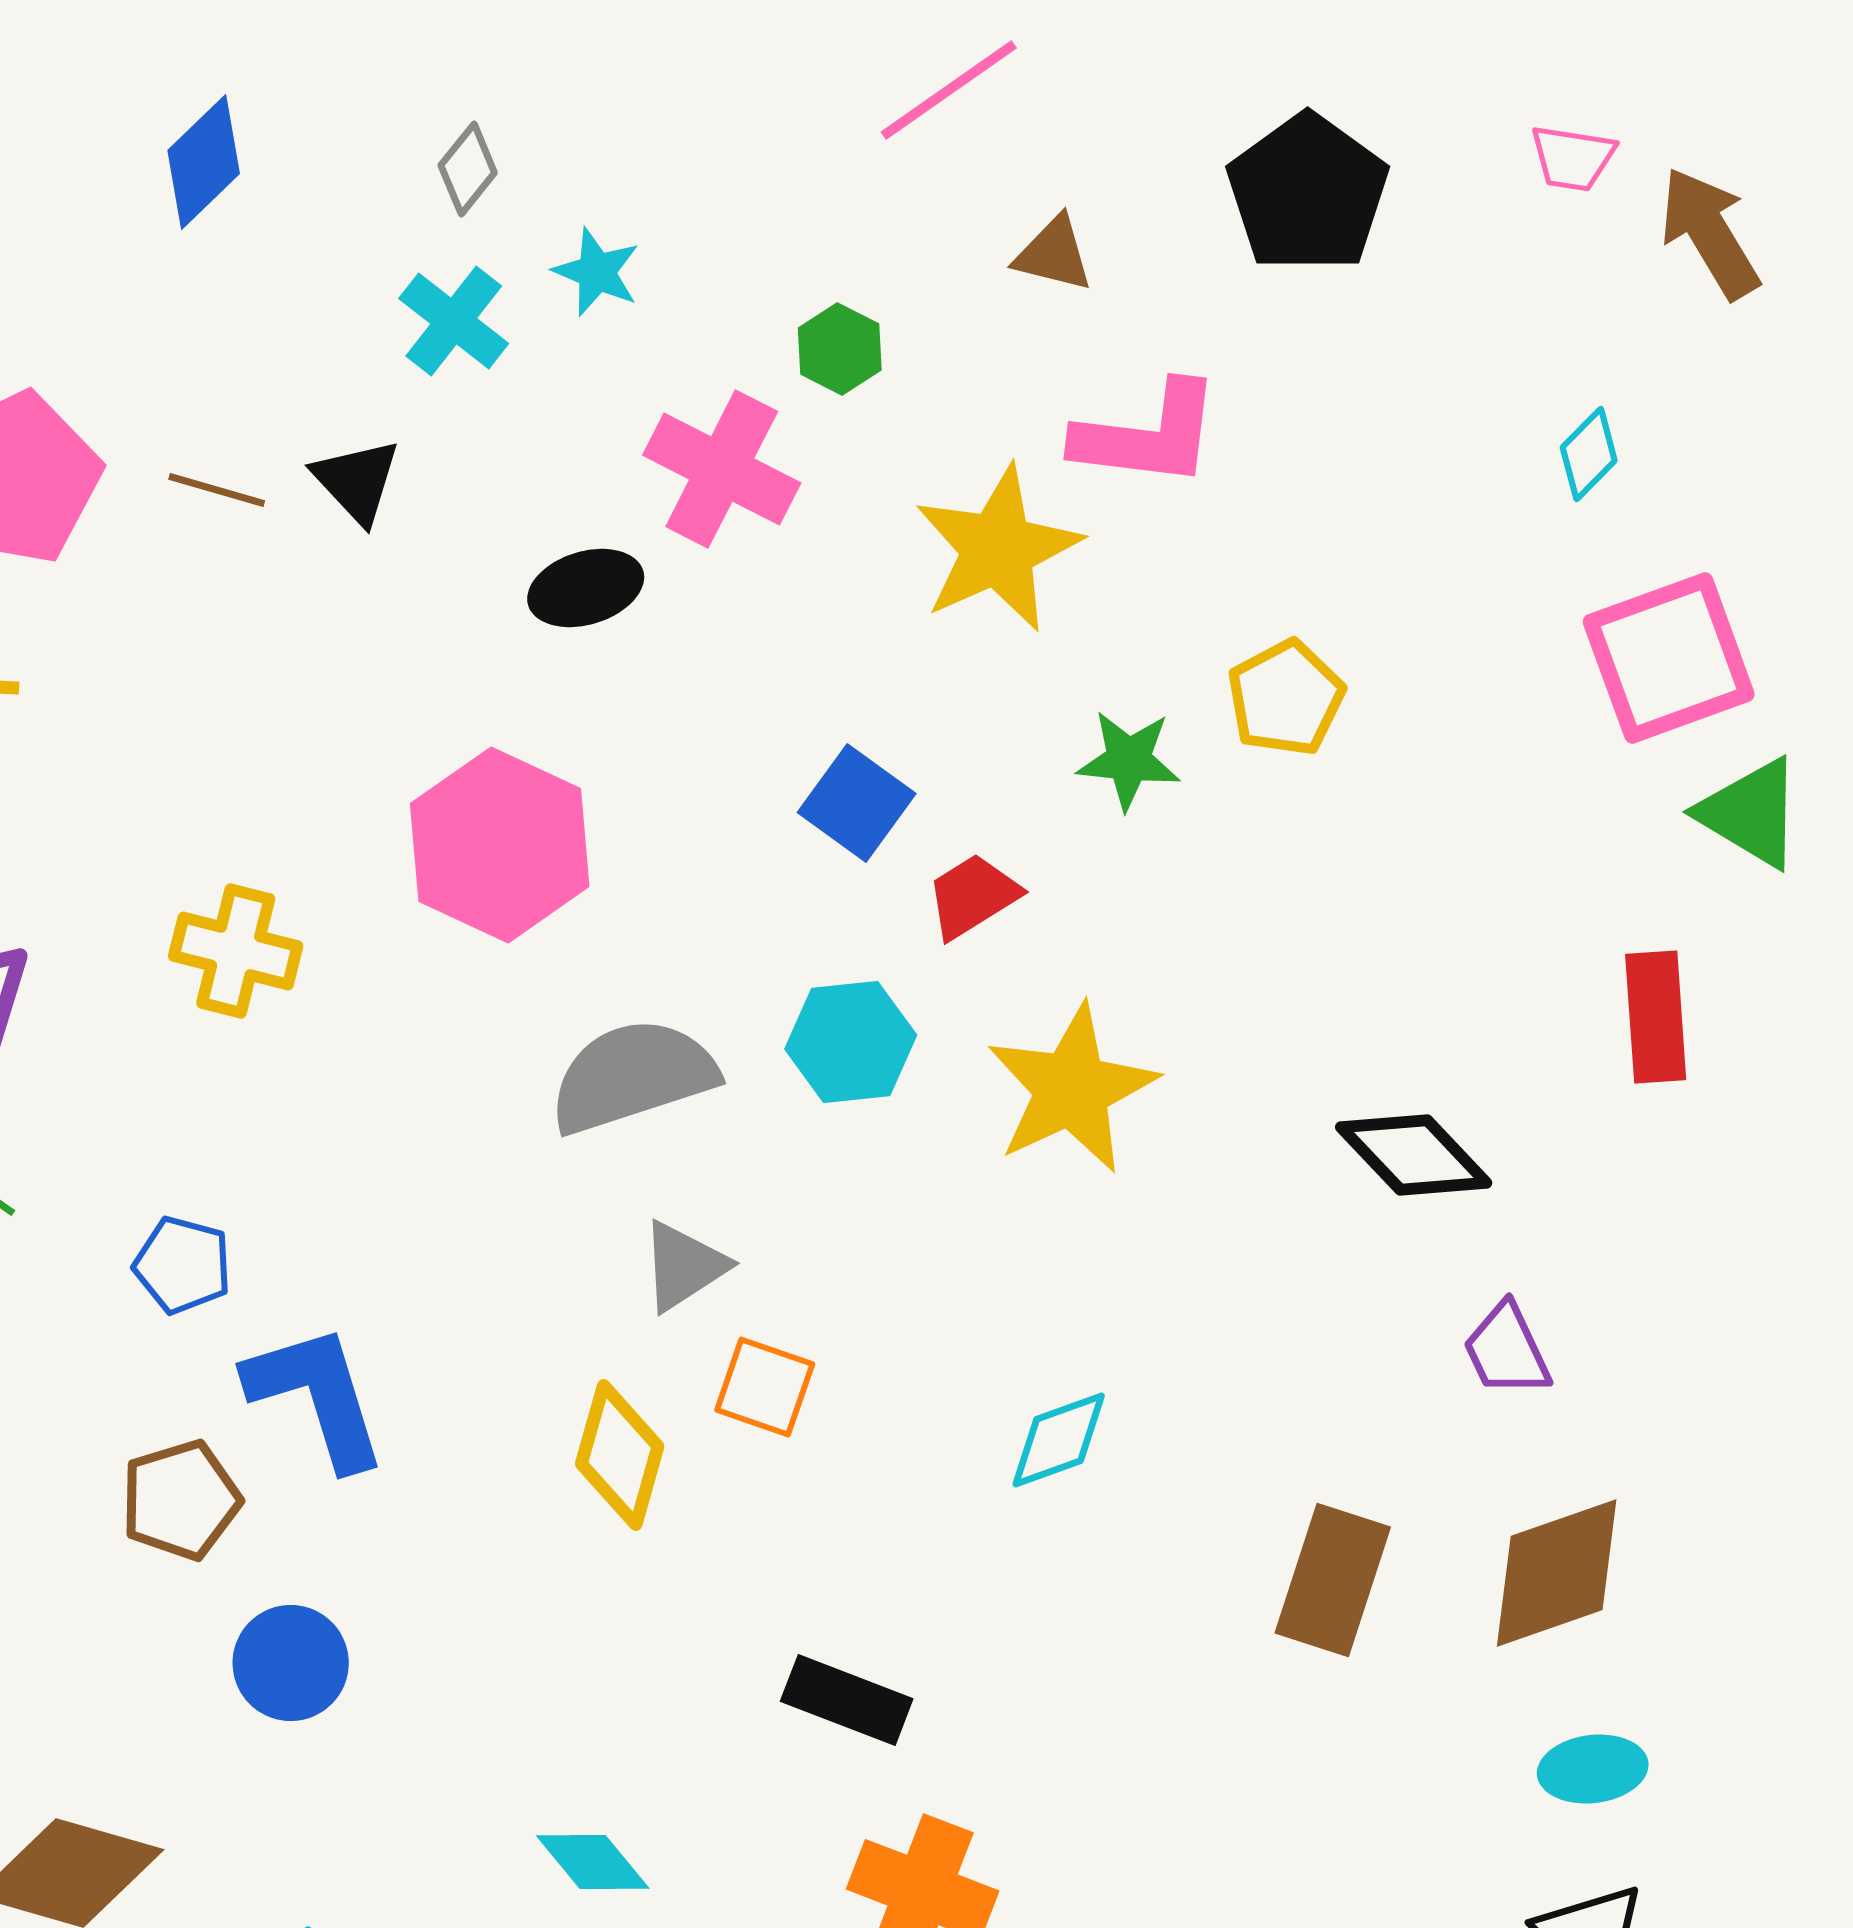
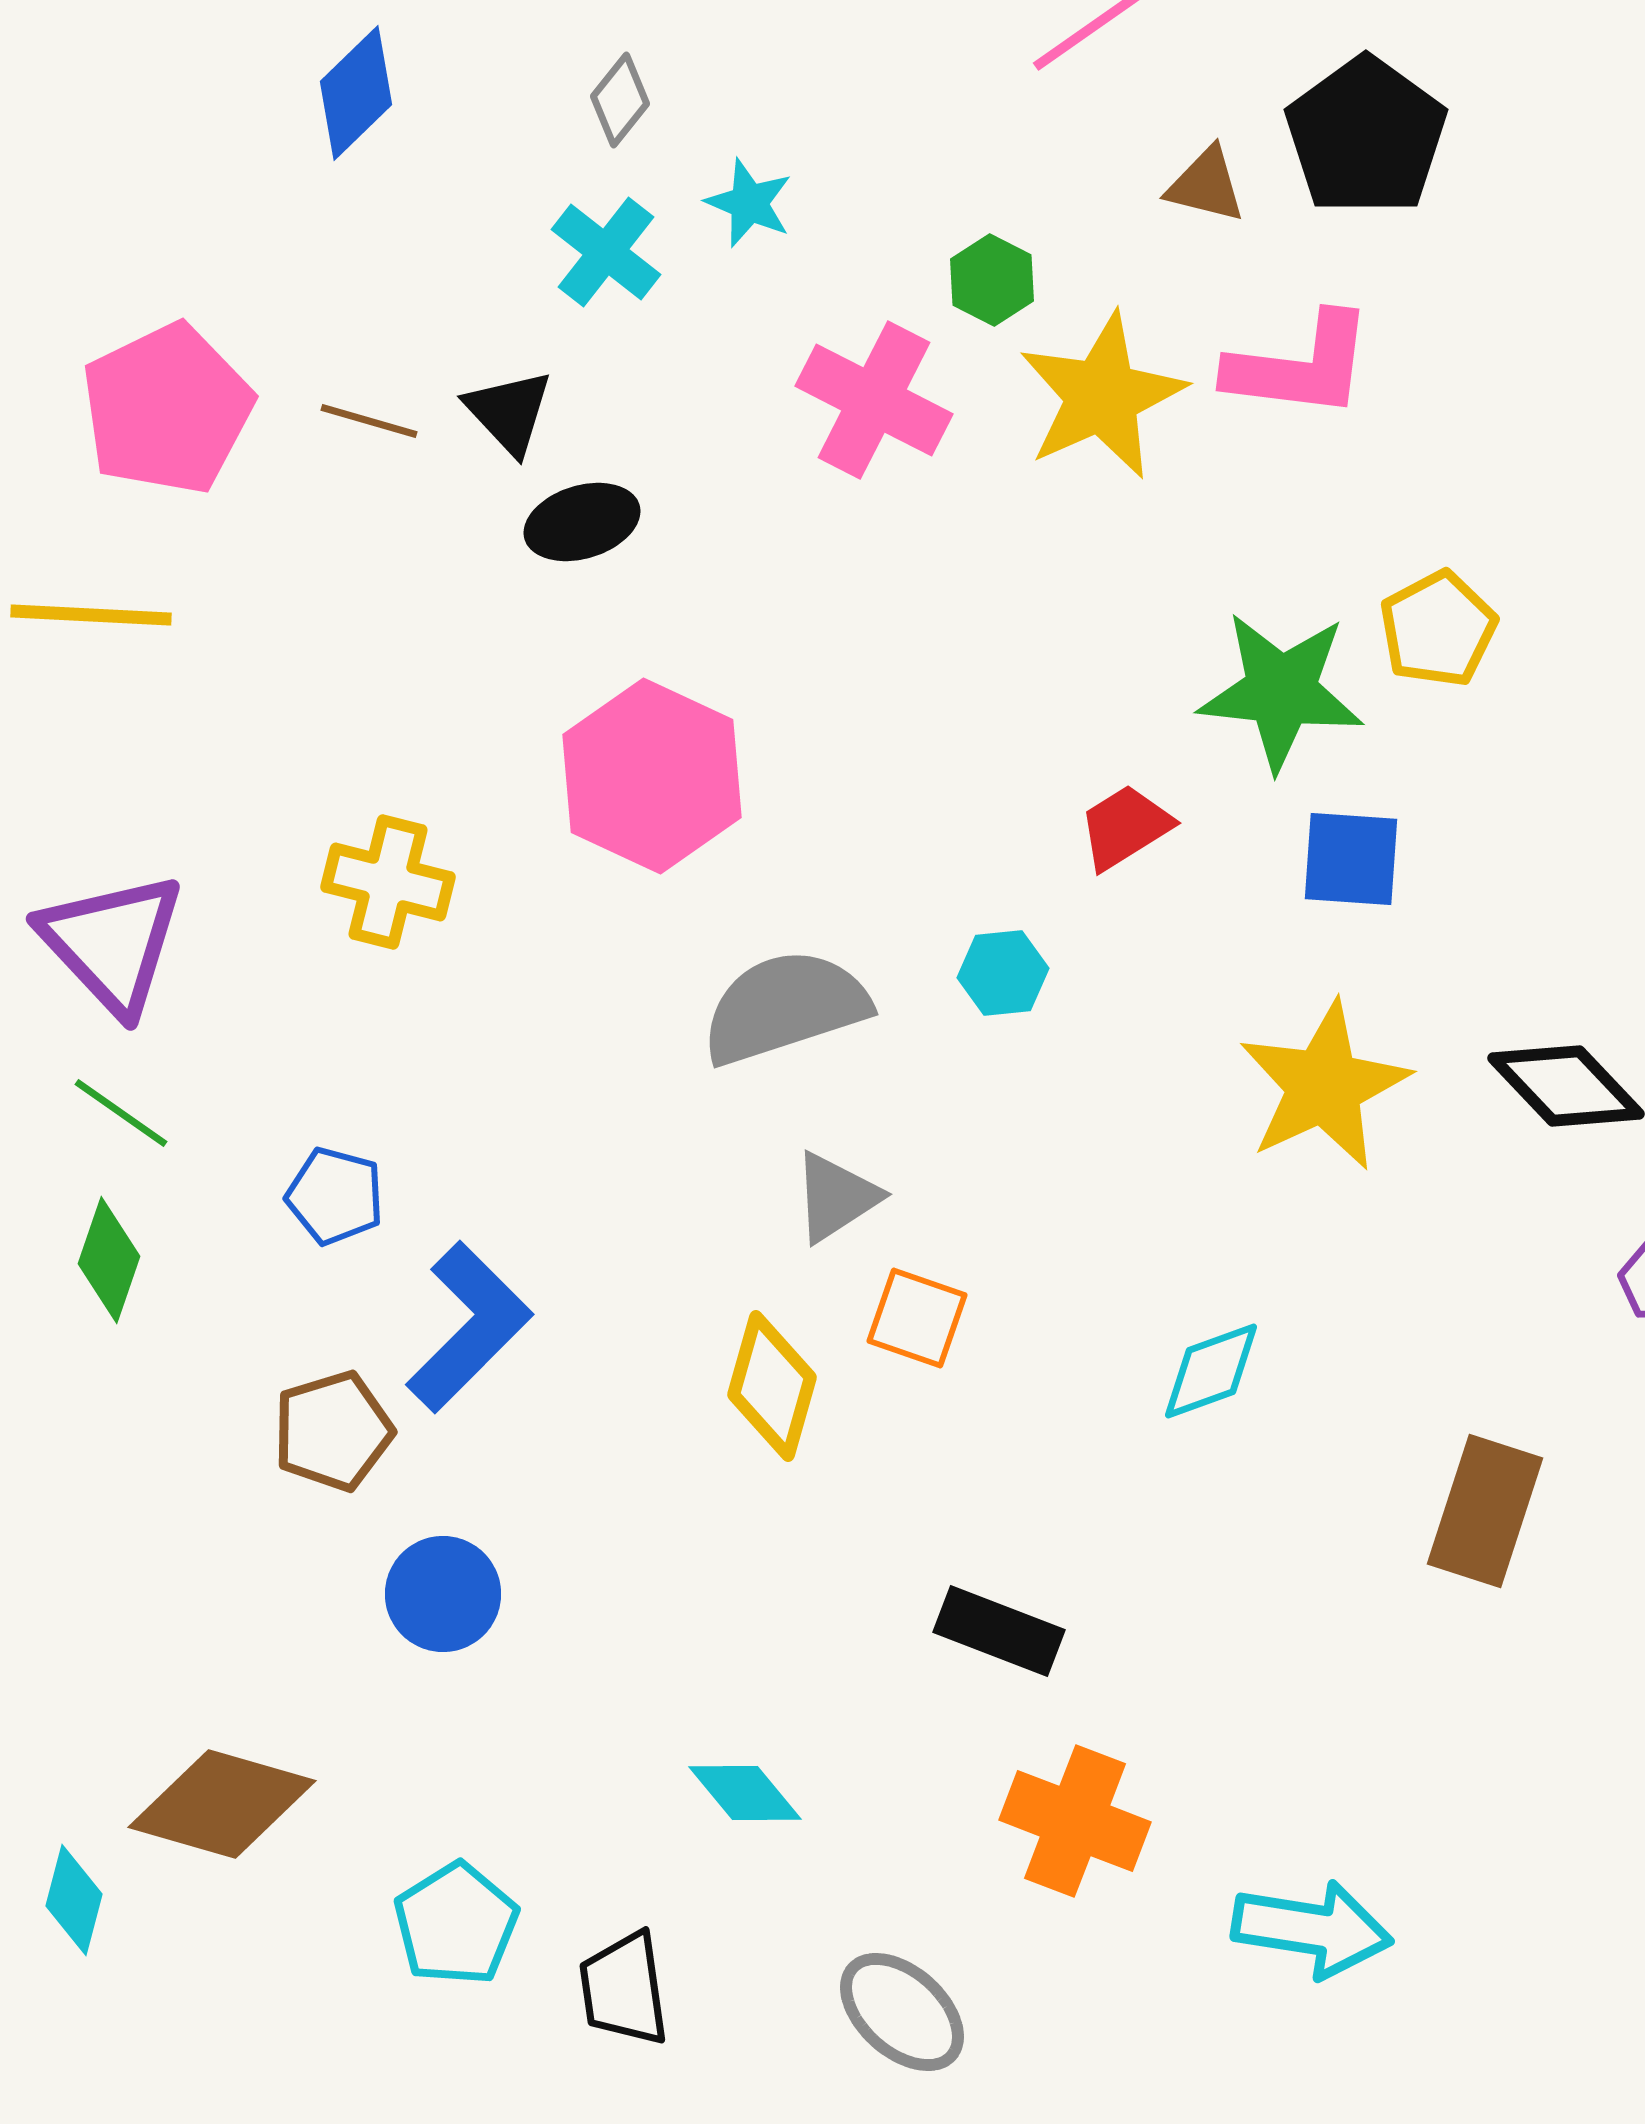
black pentagon: (1308, 193) -> (1366, 136), moved
yellow star: (998, 549) -> (1102, 396), moved
black ellipse: (586, 588) -> (582, 522), moved
green star: (1129, 760) -> (1281, 691), size x1.6
blue square: (857, 803) -> (1351, 859), moved, turned -32
cyan hexagon: (851, 1042) -> (1003, 973), size x0.7
yellow star: (1072, 1089) -> (1324, 1086), moved
blue L-shape: (317, 1396) -> (469, 1327), turned 62

